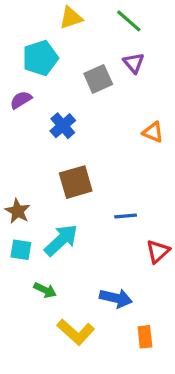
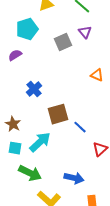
blue cross: (63, 126) -> (34, 89), moved
brown square: (76, 182) -> (58, 114), moved
blue line: (126, 216) -> (80, 127), turned 48
green arrow: (45, 290) -> (30, 173), size x1.6

